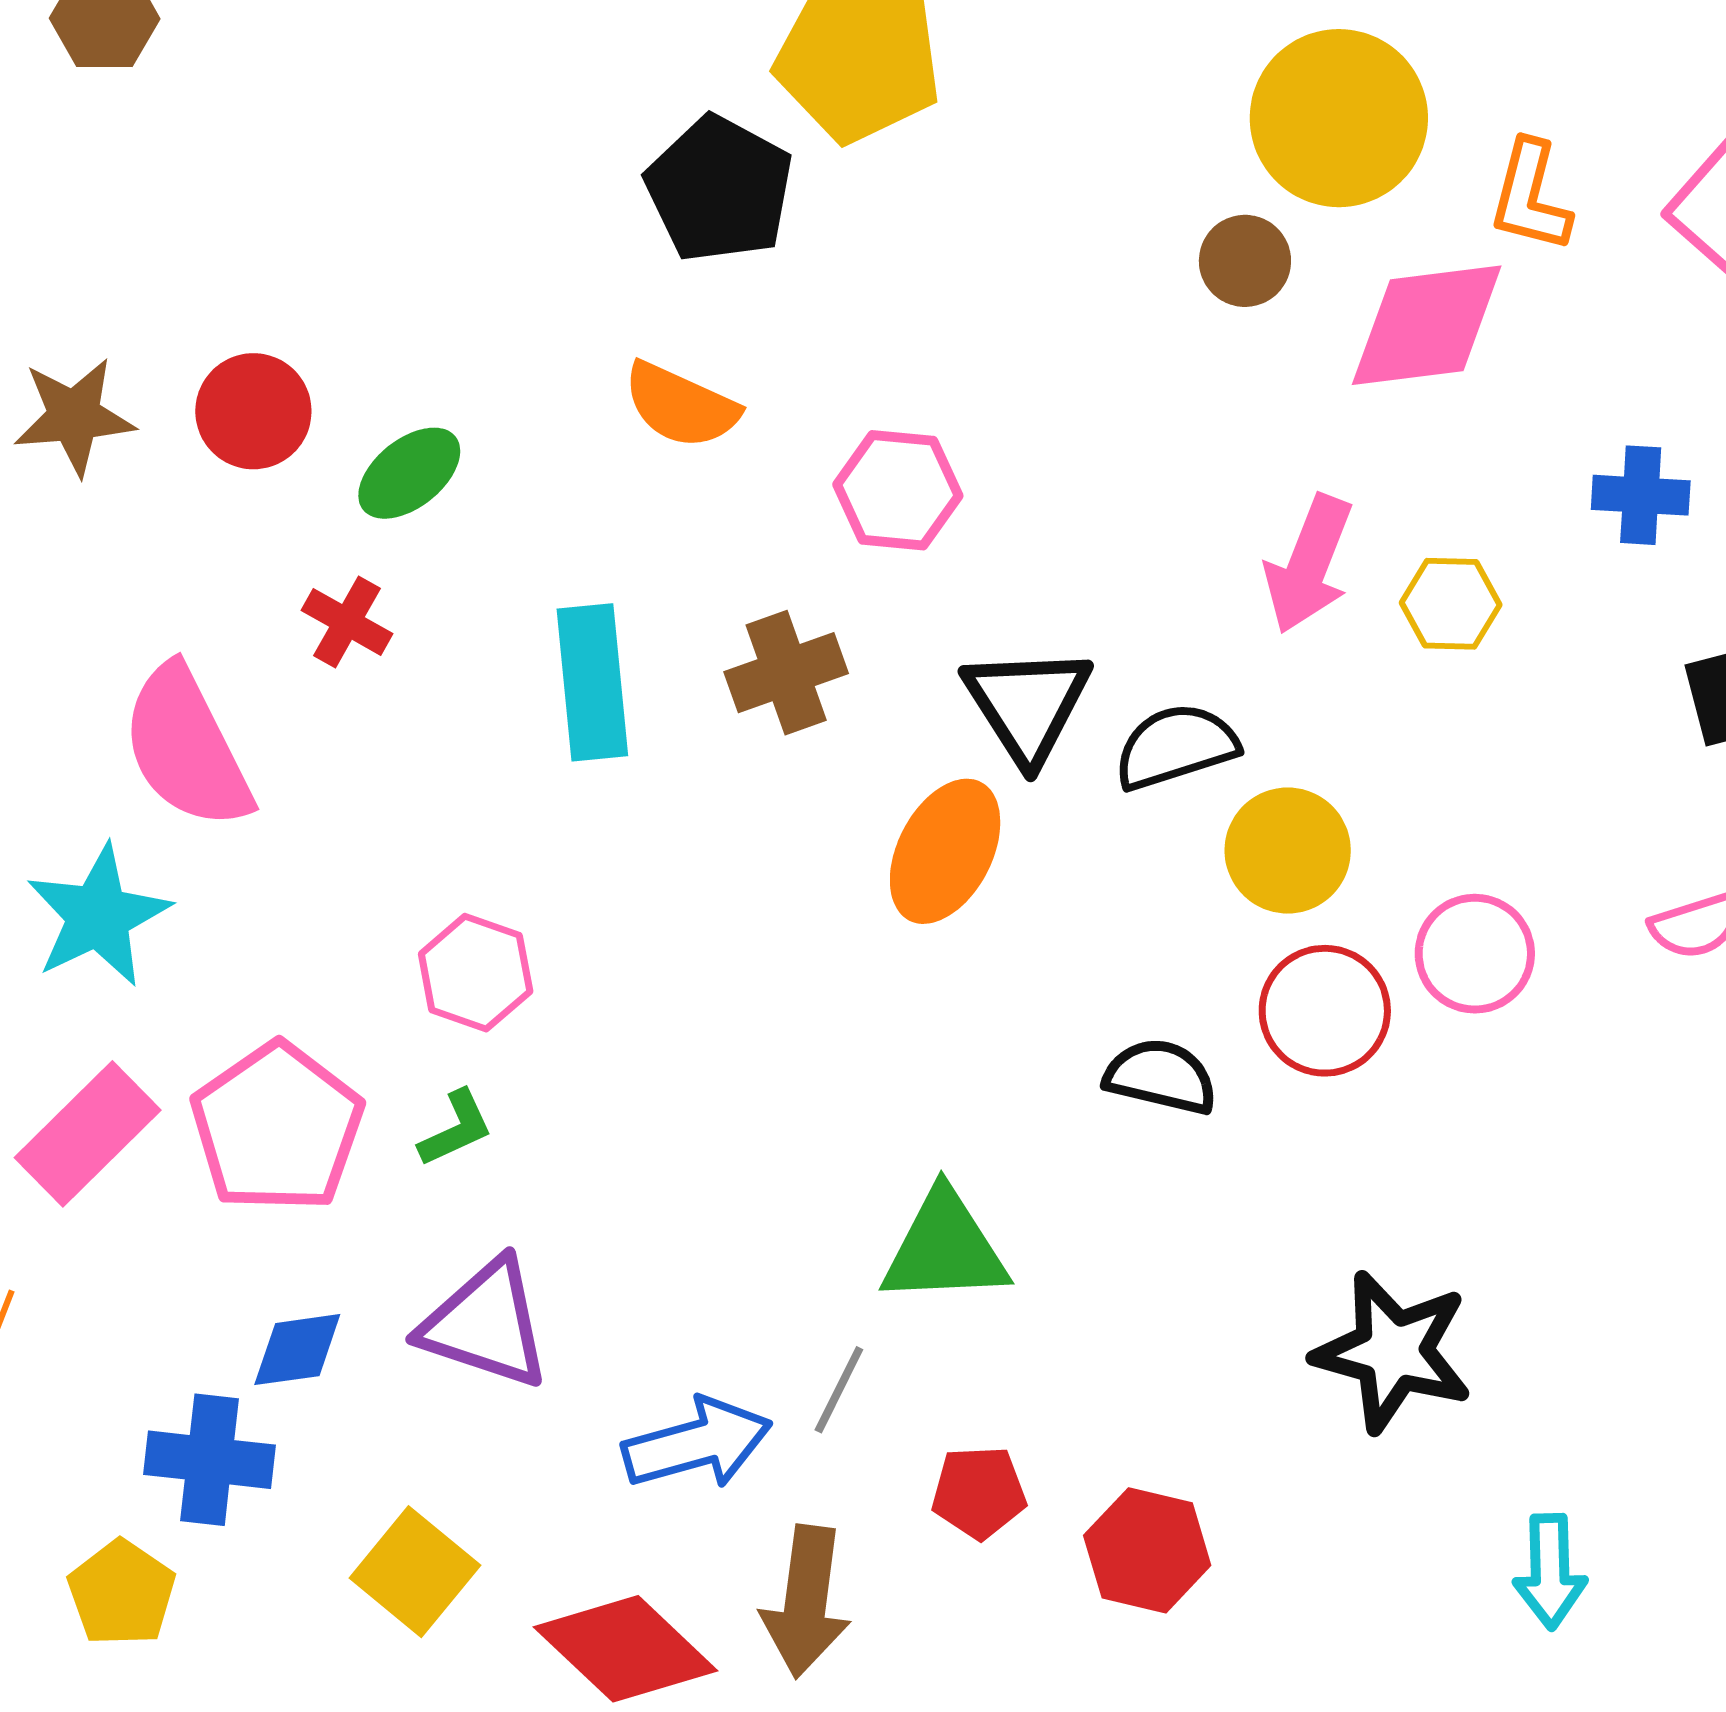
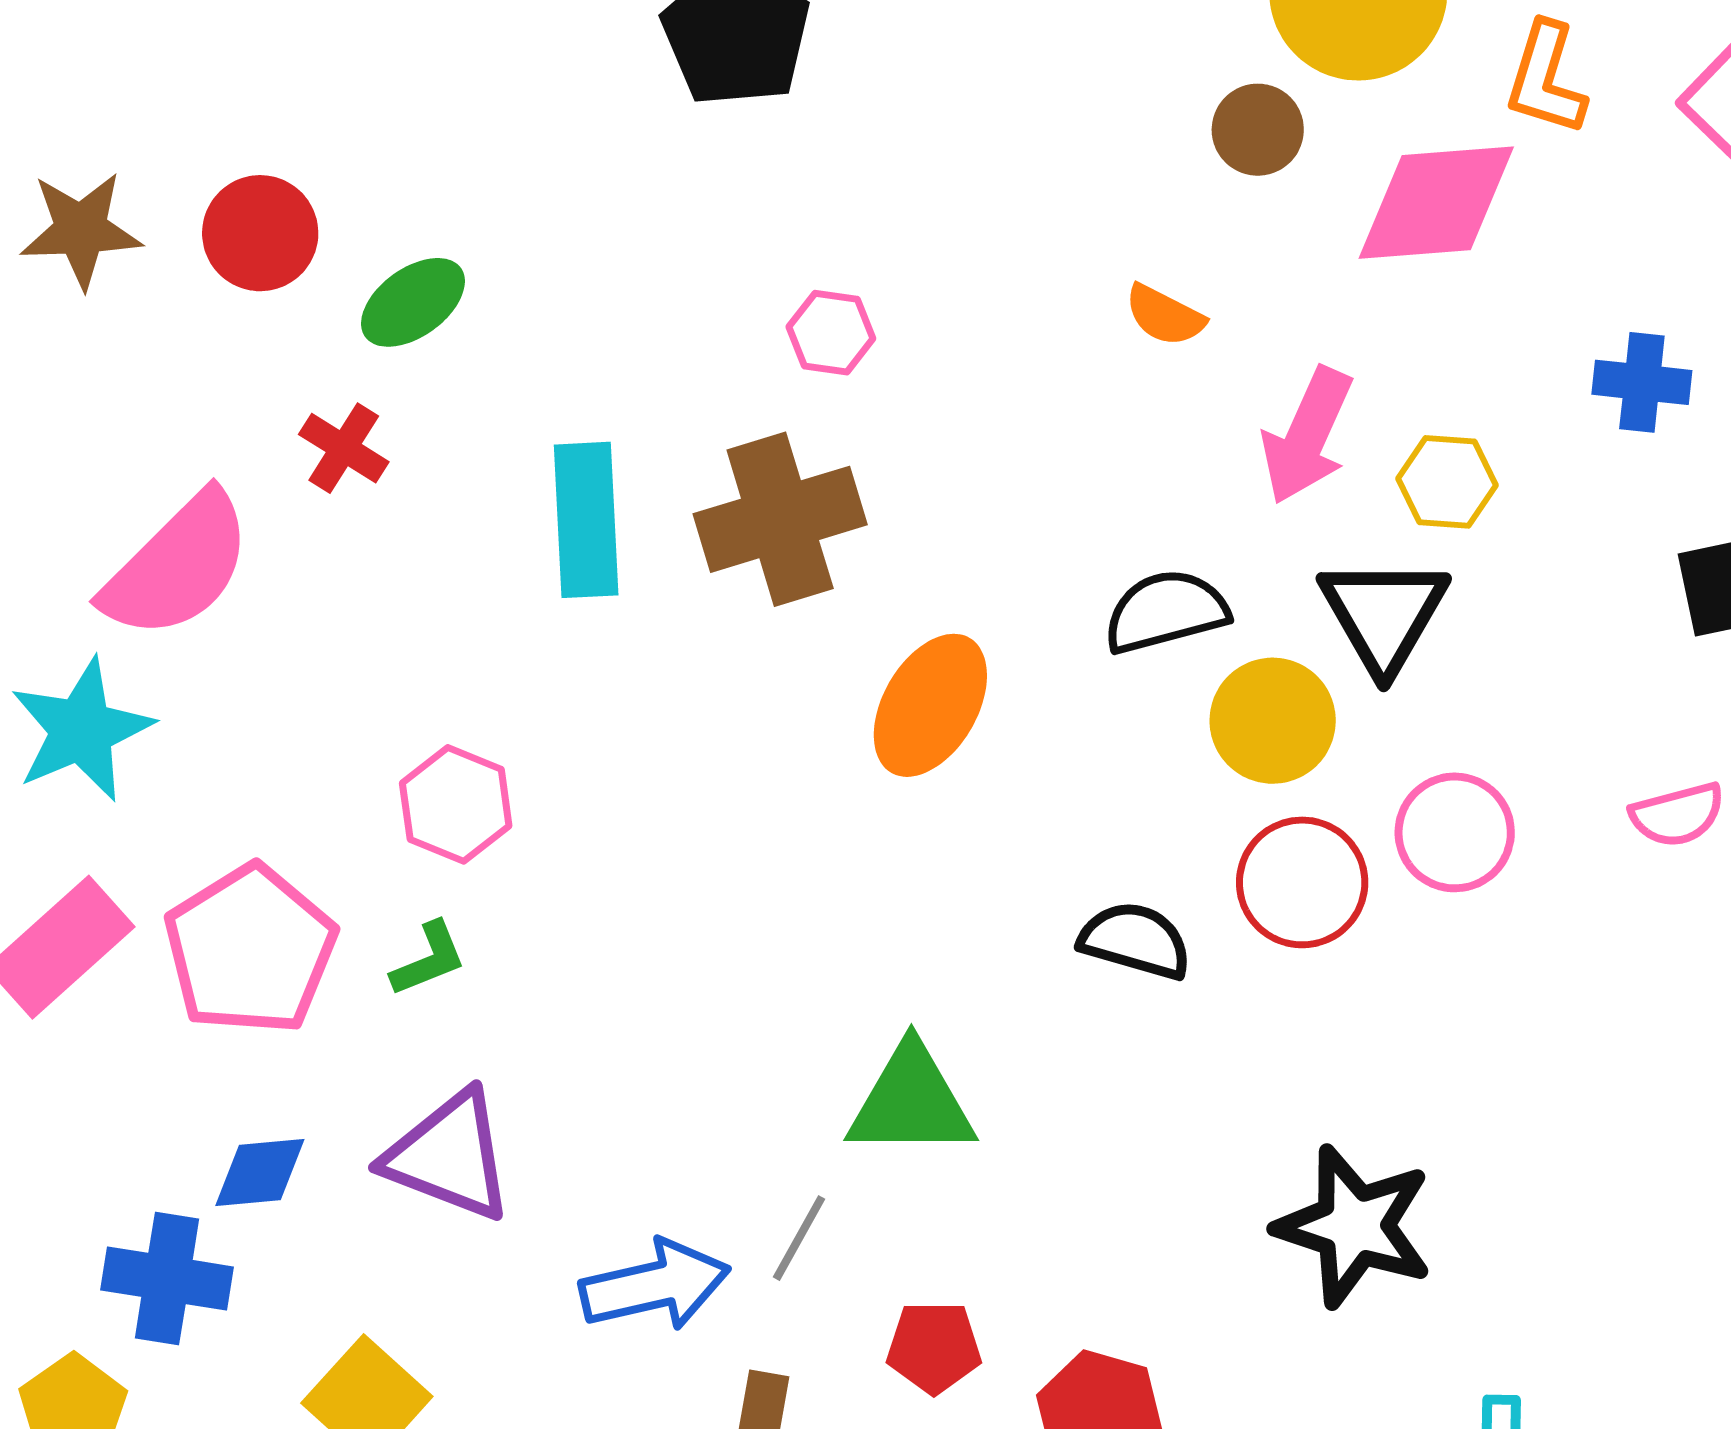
orange semicircle: (681, 405) -> (1165, 315), moved, size x0.7
pink hexagon: (898, 490) -> (831, 333), moved, size x0.7
brown cross: (786, 673) -> (780, 519), size x1.4
black triangle: (1027, 704) -> (1384, 614), moved
pink semicircle: (186, 747) -> (178, 566), turned -111

